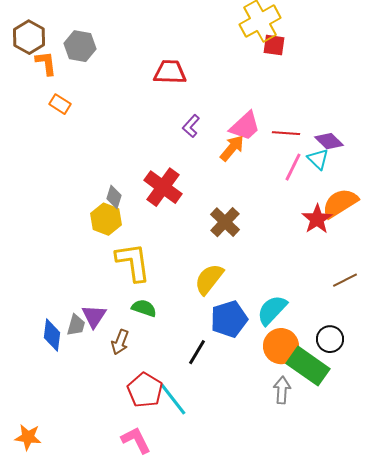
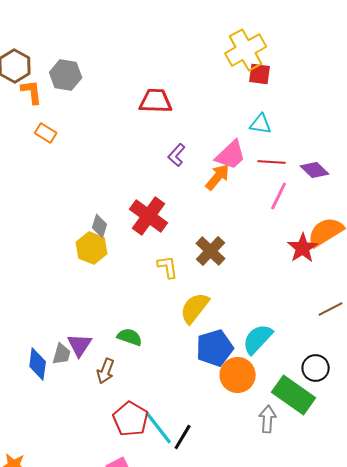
cyan triangle: (318, 159) -> (261, 124), moved, turned -35
yellow L-shape: (133, 262) -> (168, 267), moved, size x0.6
orange circle: (281, 346) -> (238, 375), moved
black line: (197, 352) -> (183, 437), moved

